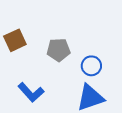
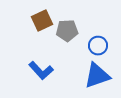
brown square: (15, 40) -> (42, 21), moved

